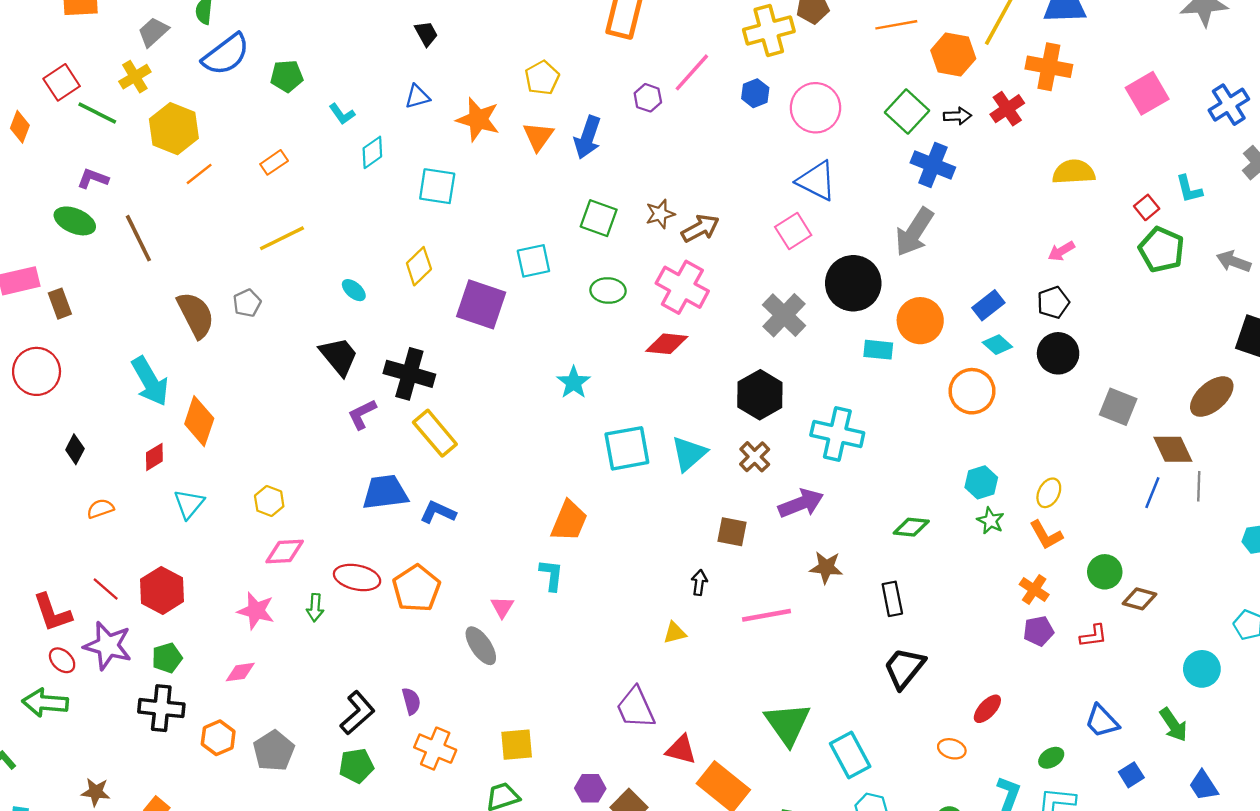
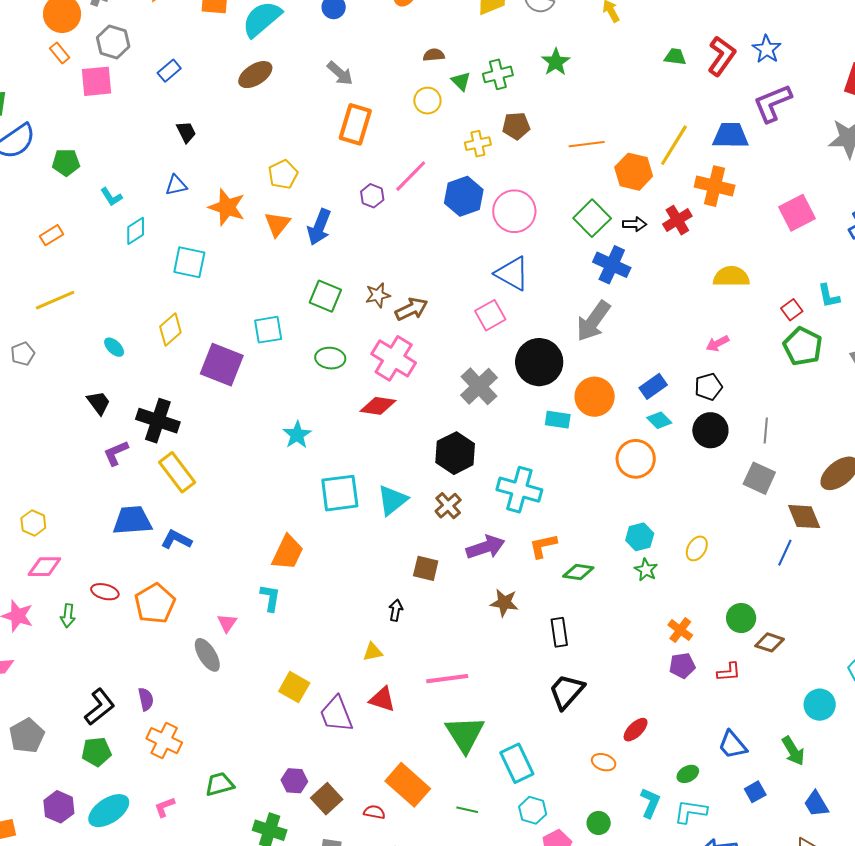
yellow cross: (769, 31) -> (478, 144), size x0.6
blue hexagon: (755, 93) -> (464, 196), size x1.6
black trapezoid: (339, 356) -> (99, 403), size x0.7
gray line: (1199, 486) -> (766, 431), moved
orange L-shape: (1046, 535) -> (543, 546), moved, turned 104
red ellipse: (357, 577) -> (105, 592), size x0.7
pink line: (766, 615) -> (447, 679), moved
yellow square: (517, 745) -> (294, 687), moved, turned 32
red triangle: (681, 750) -> (382, 699), moved

